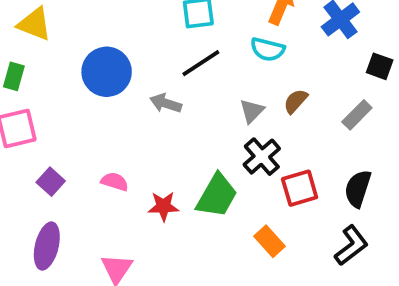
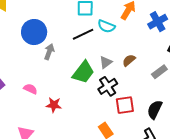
cyan semicircle: (268, 49) -> (106, 26), moved
gray arrow: (166, 103) -> (49, 52), moved, turned 84
green trapezoid: (217, 196) -> (83, 72), moved

